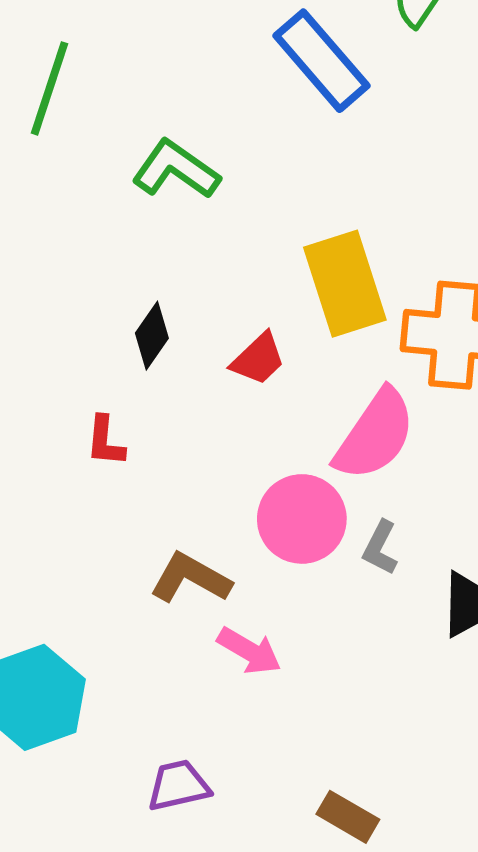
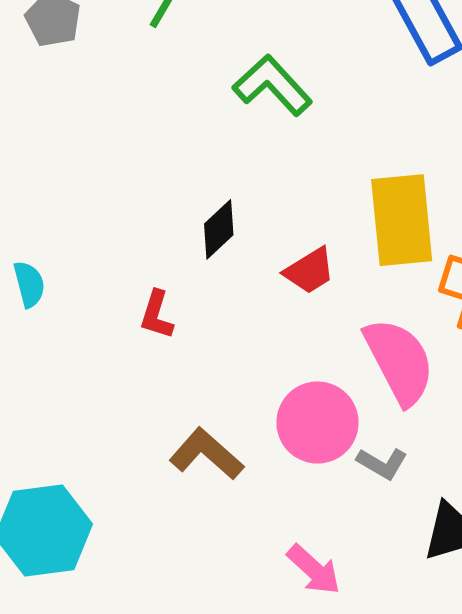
pink semicircle: (375, 435) -> (399, 361), turned -74
gray L-shape: (380, 548) -> (382, 463), turned -99
pink arrow: (249, 651) -> (314, 570), moved

